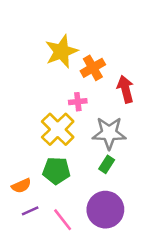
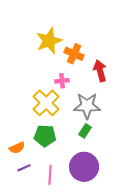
orange cross: (93, 68) -> (74, 54), turned -36
pink line: (63, 220) -> (50, 175), turned 42

